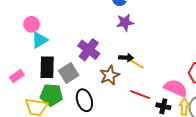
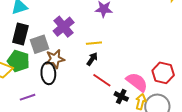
black arrow: (126, 58) -> (92, 59), moved, turned -72
yellow line: (136, 64) -> (94, 43), moved, turned -49
brown star: (110, 75) -> (55, 59), moved

